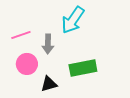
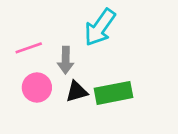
black triangle: (49, 84) -> (77, 92), moved

